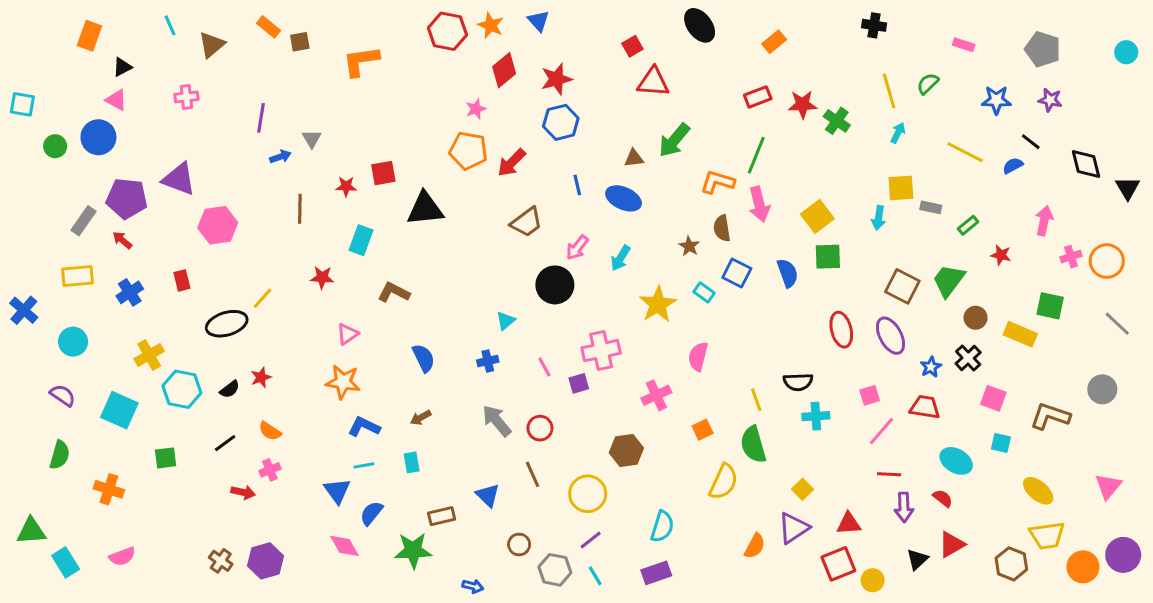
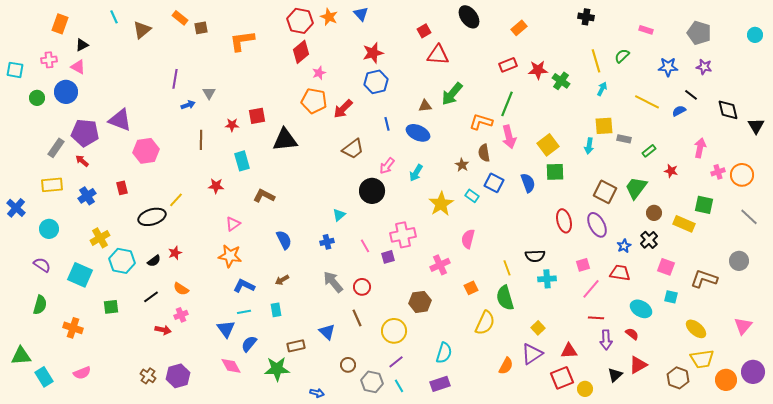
red diamond: (504, 70) -> (301, 52), moved
pink cross: (186, 97) -> (49, 60), moved
cyan rectangle: (361, 240) -> (242, 161), turned -36

